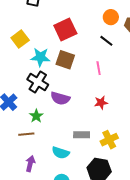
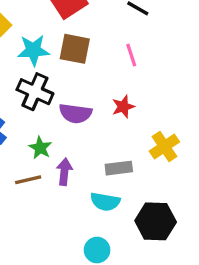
red star: (101, 103) -> (123, 107), moved
yellow cross: (109, 140) -> (164, 147), moved
cyan semicircle: (61, 153) -> (105, 202), moved
purple arrow: (30, 164) -> (64, 172), moved

